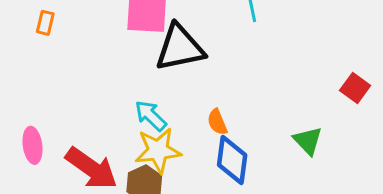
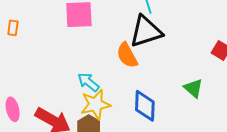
black triangle: (180, 48) -> (146, 31), moved
orange semicircle: (217, 122) -> (127, 55), moved, size x1.5

